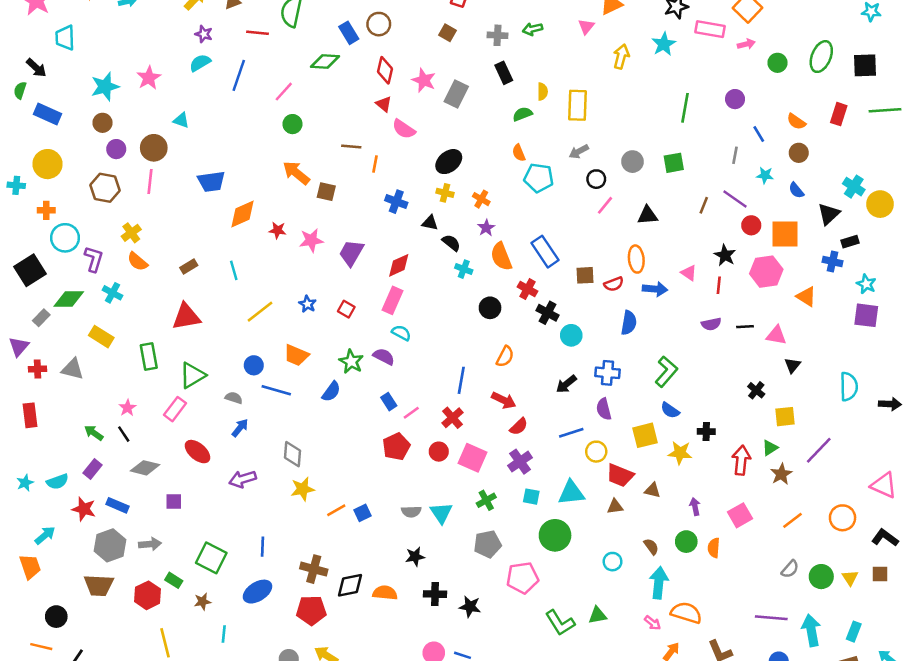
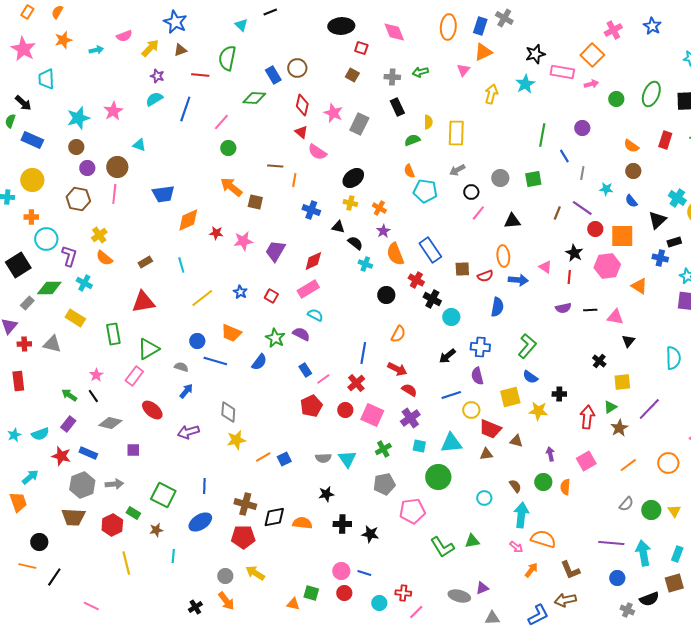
blue line: (759, 134) -> (564, 156), moved
pink rectangle: (392, 300) -> (308, 289), turned 35
red semicircle: (519, 427) -> (409, 390), turned -105

